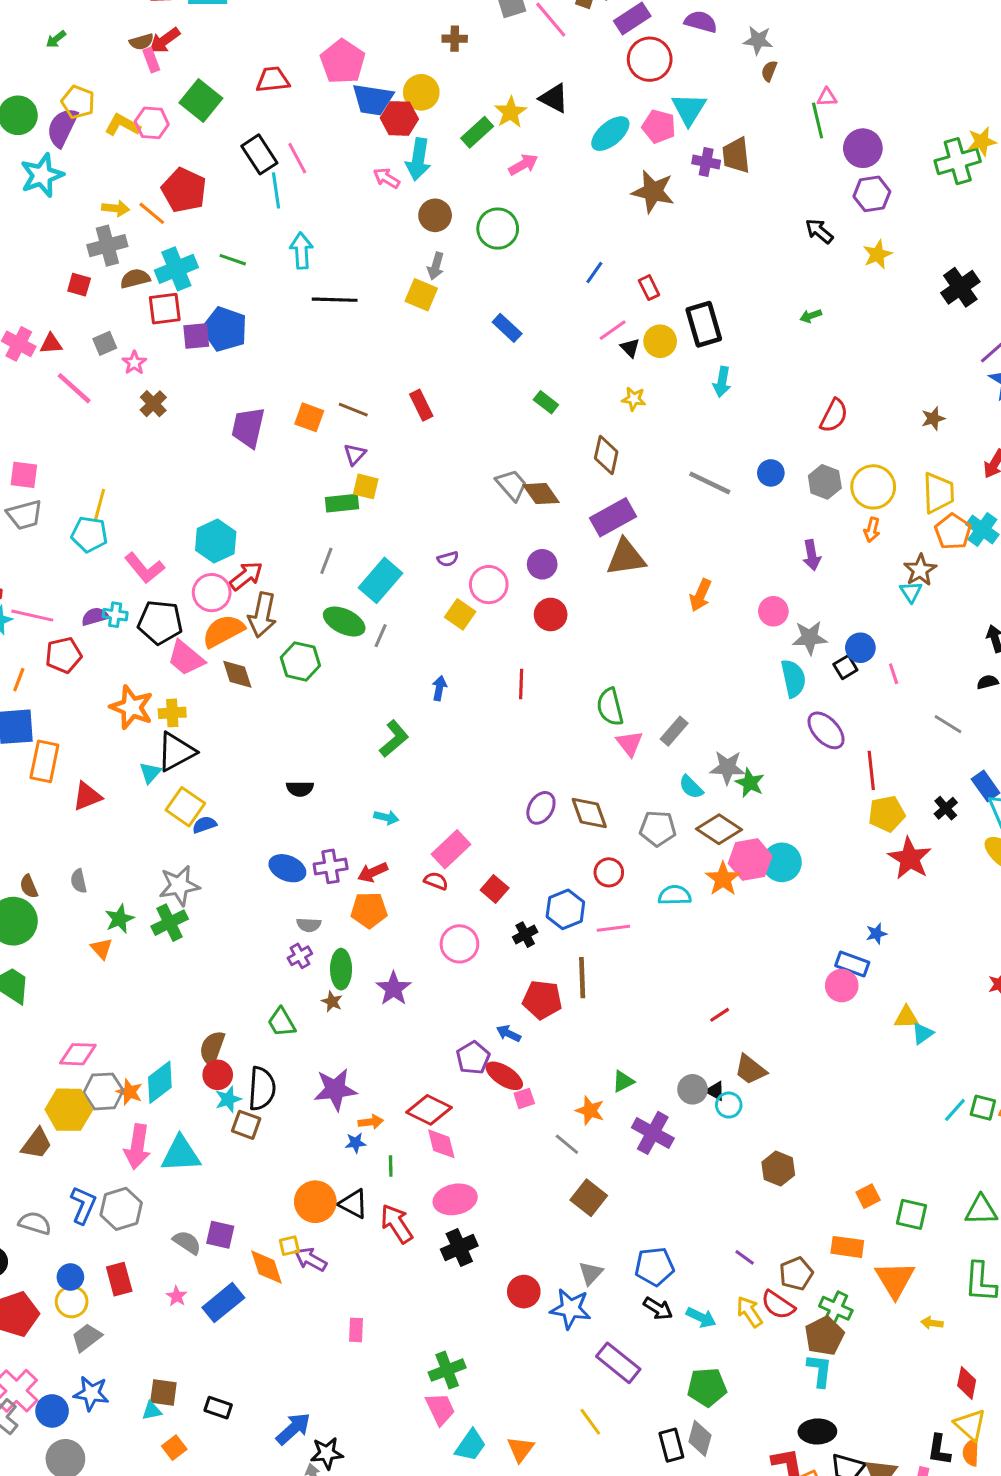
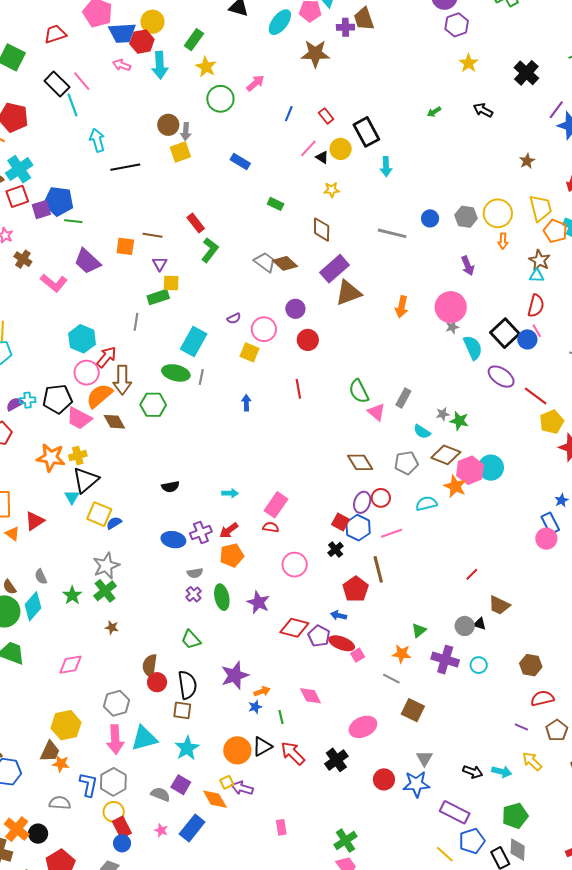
yellow star: (511, 112) -> (206, 67), moved
pink arrow: (523, 165) -> (255, 83), moved
pink arrow: (387, 178) -> (122, 65), moved
brown circle: (435, 215) -> (168, 125), moved
black arrow: (819, 231) -> (483, 110), moved
green line: (233, 260) -> (73, 221), moved
yellow square: (421, 295) -> (180, 152), turned -30
red semicircle: (834, 416) -> (536, 306), moved
purple trapezoid: (248, 427) -> (87, 261), turned -48
gray line: (326, 561) -> (136, 322), moved
pink L-shape: (145, 568) -> (54, 283), moved
cyan triangle: (911, 592) -> (537, 276), turned -42
pink circle: (773, 611) -> (451, 307), size x1.6
gray star: (810, 638) -> (452, 327), moved, size x0.6
blue circle: (860, 648) -> (527, 339), moved
black square: (845, 667) -> (505, 333), size x1.8
green L-shape: (394, 739) -> (210, 250), moved
gray star: (727, 768) -> (443, 414), size x0.6
red line: (871, 770) -> (536, 396), turned -35
purple ellipse: (541, 808) -> (362, 502), moved
red square: (495, 889) -> (341, 522), moved
orange triangle: (102, 949) -> (12, 534), moved
blue rectangle: (852, 964) -> (550, 523), turned 55
red pentagon: (542, 1000) -> (356, 589), turned -30
brown star: (332, 1002) -> (112, 627), moved
pink diamond: (78, 1054) -> (70, 665), moved
cyan diamond: (160, 1082) -> (33, 606), moved
gray hexagon: (103, 1091) -> (116, 703), moved
orange star: (129, 1092) -> (61, 764), moved
cyan star: (228, 1099) -> (187, 748), moved, size x1.4
cyan circle: (729, 1105) -> (479, 665), moved
red diamond: (429, 1110) -> (294, 628), moved
pink ellipse: (455, 1199) -> (363, 727), moved
black triangle: (353, 1204) -> (262, 747), turned -45
purple square: (220, 1235) -> (181, 785), turned 30
blue pentagon: (654, 1267) -> (472, 841), moved
blue circle: (70, 1277) -> (122, 843), moved
yellow circle: (72, 1302) -> (114, 812), moved
red semicircle: (778, 1305) -> (542, 698), moved, turned 145

